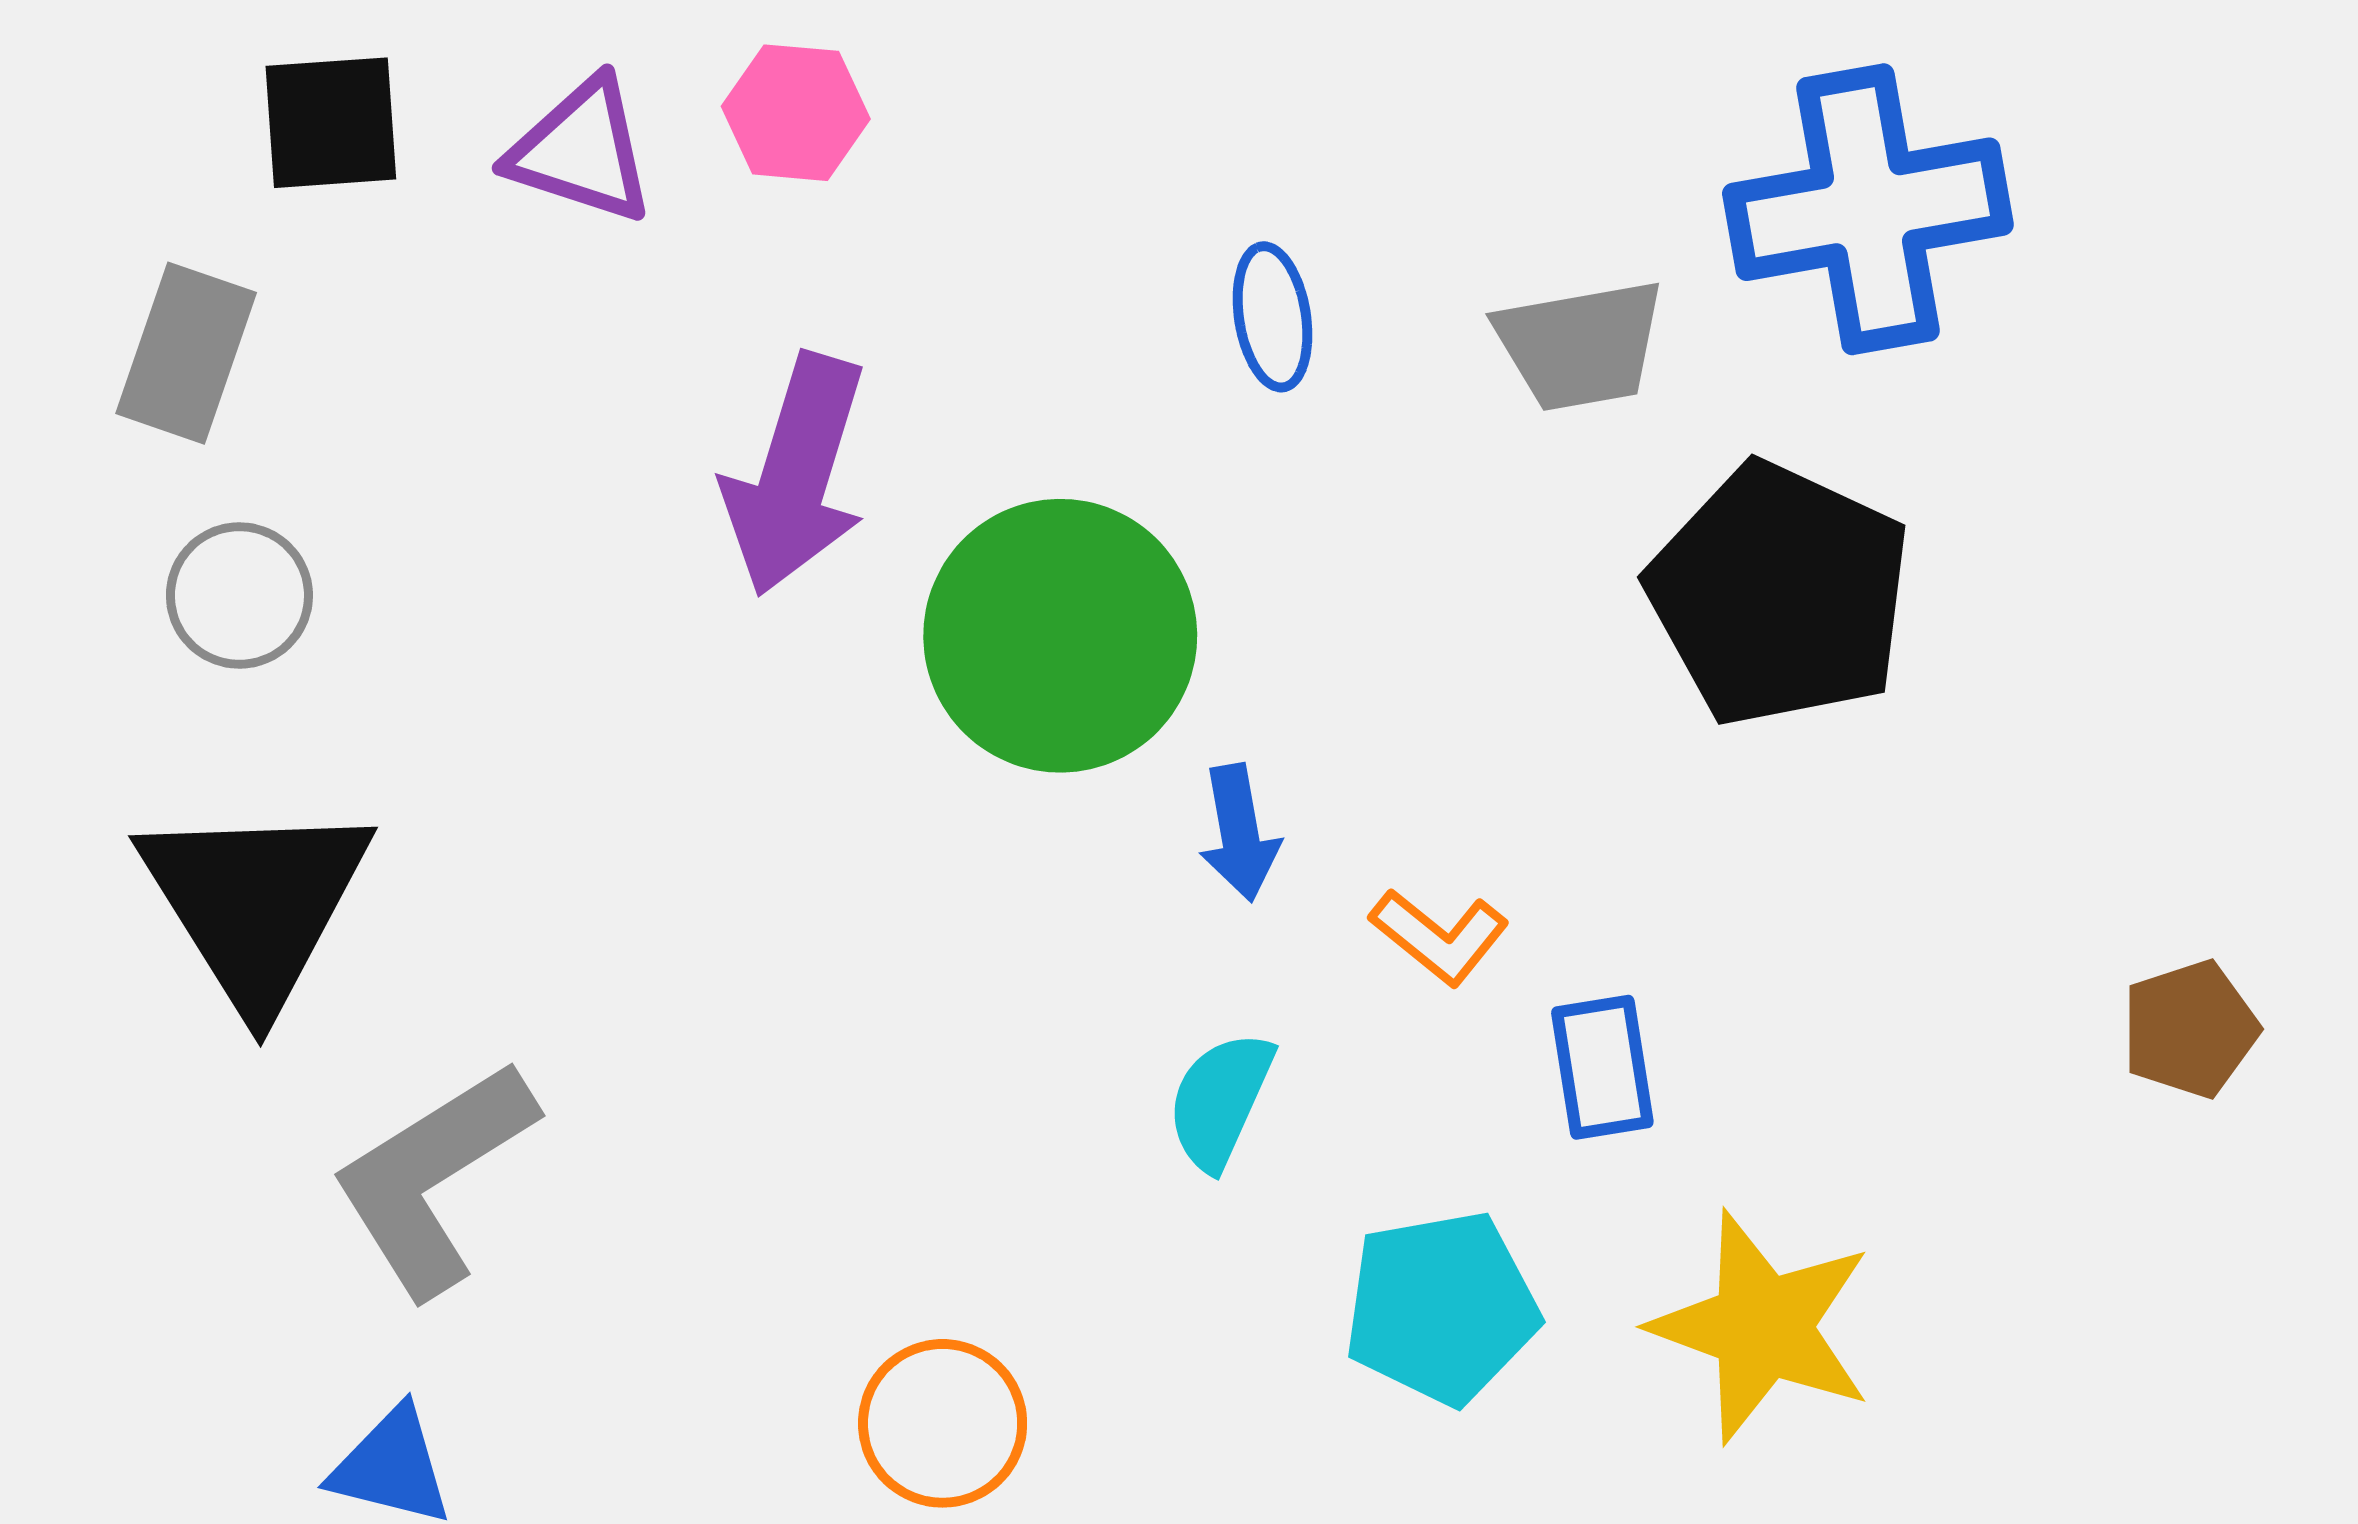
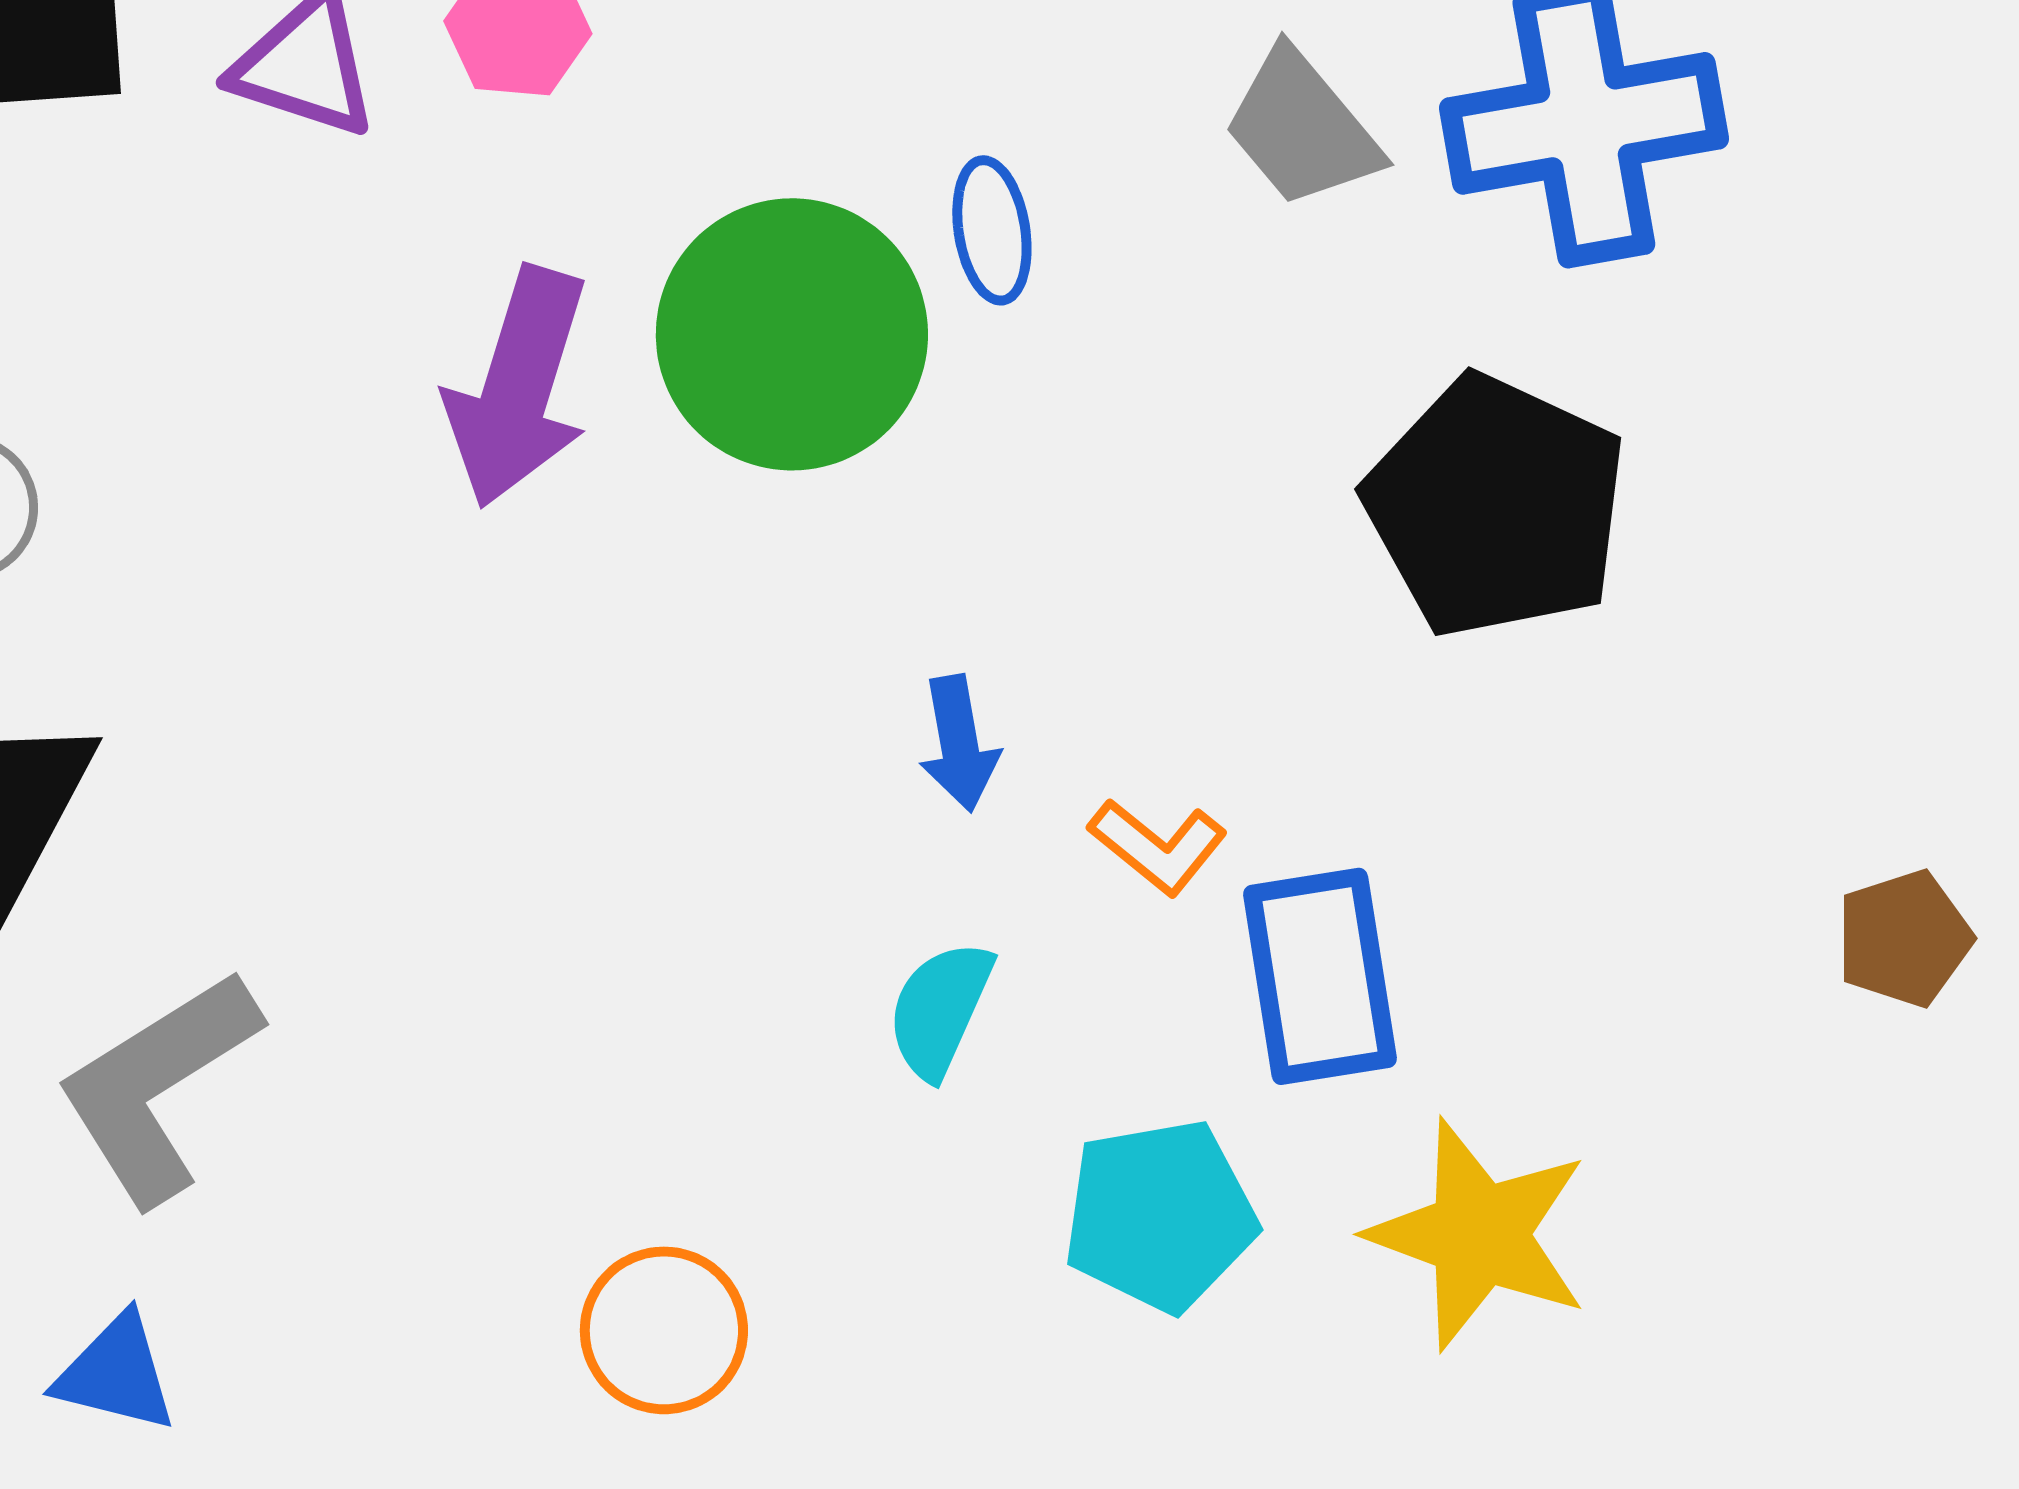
gray trapezoid: (1580, 345) -> (1302, 128), moved, turned 60
green circle: (1060, 636) -> (792, 334), moved
blue rectangle: (1602, 1067) -> (1320, 976), size x1.5

